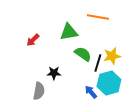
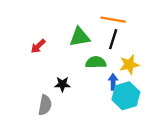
green semicircle: (83, 54) -> (96, 62), turned -36
black line: (98, 63) -> (113, 39), moved
blue arrow: (91, 92) -> (113, 82), moved, turned 40

